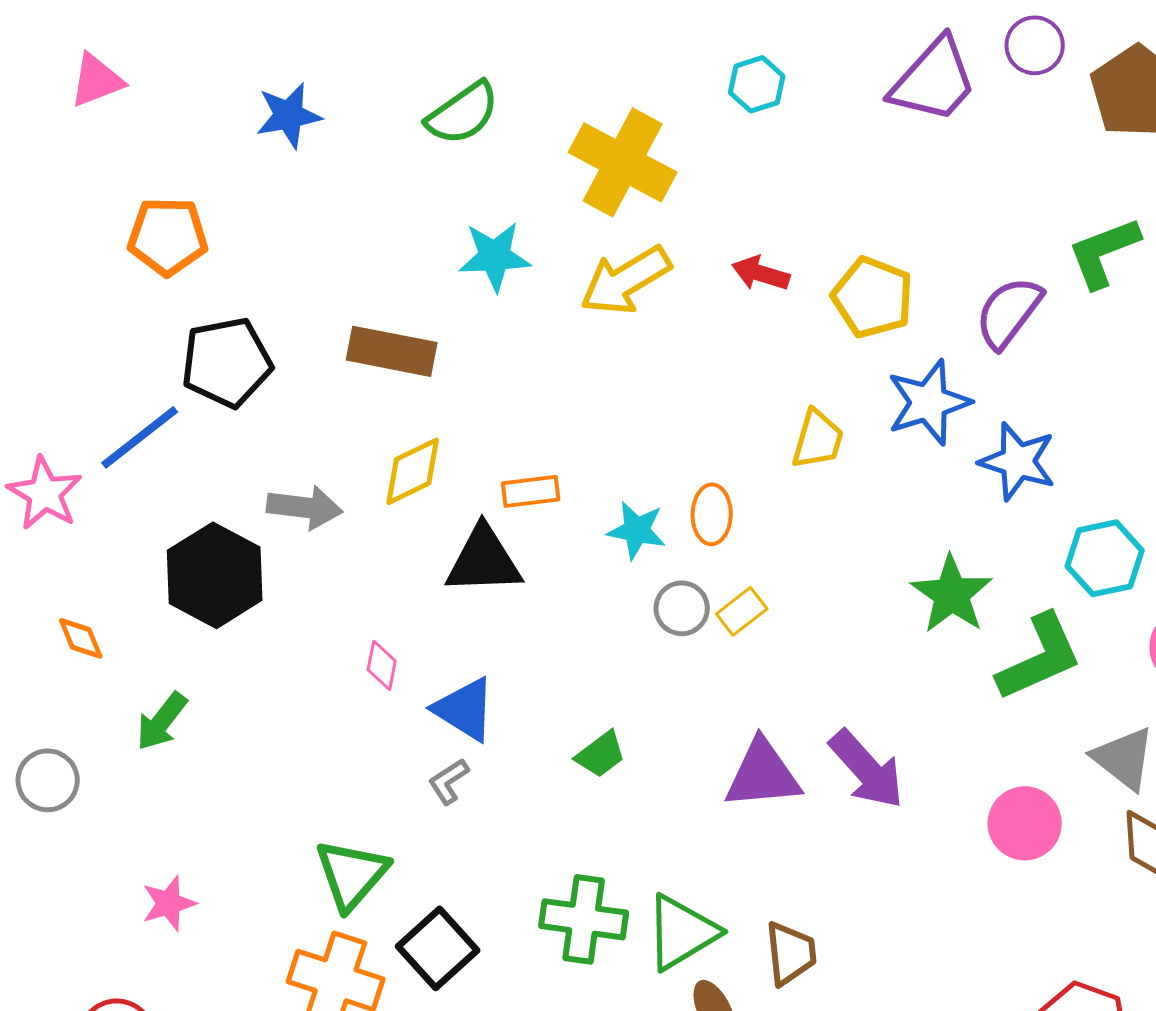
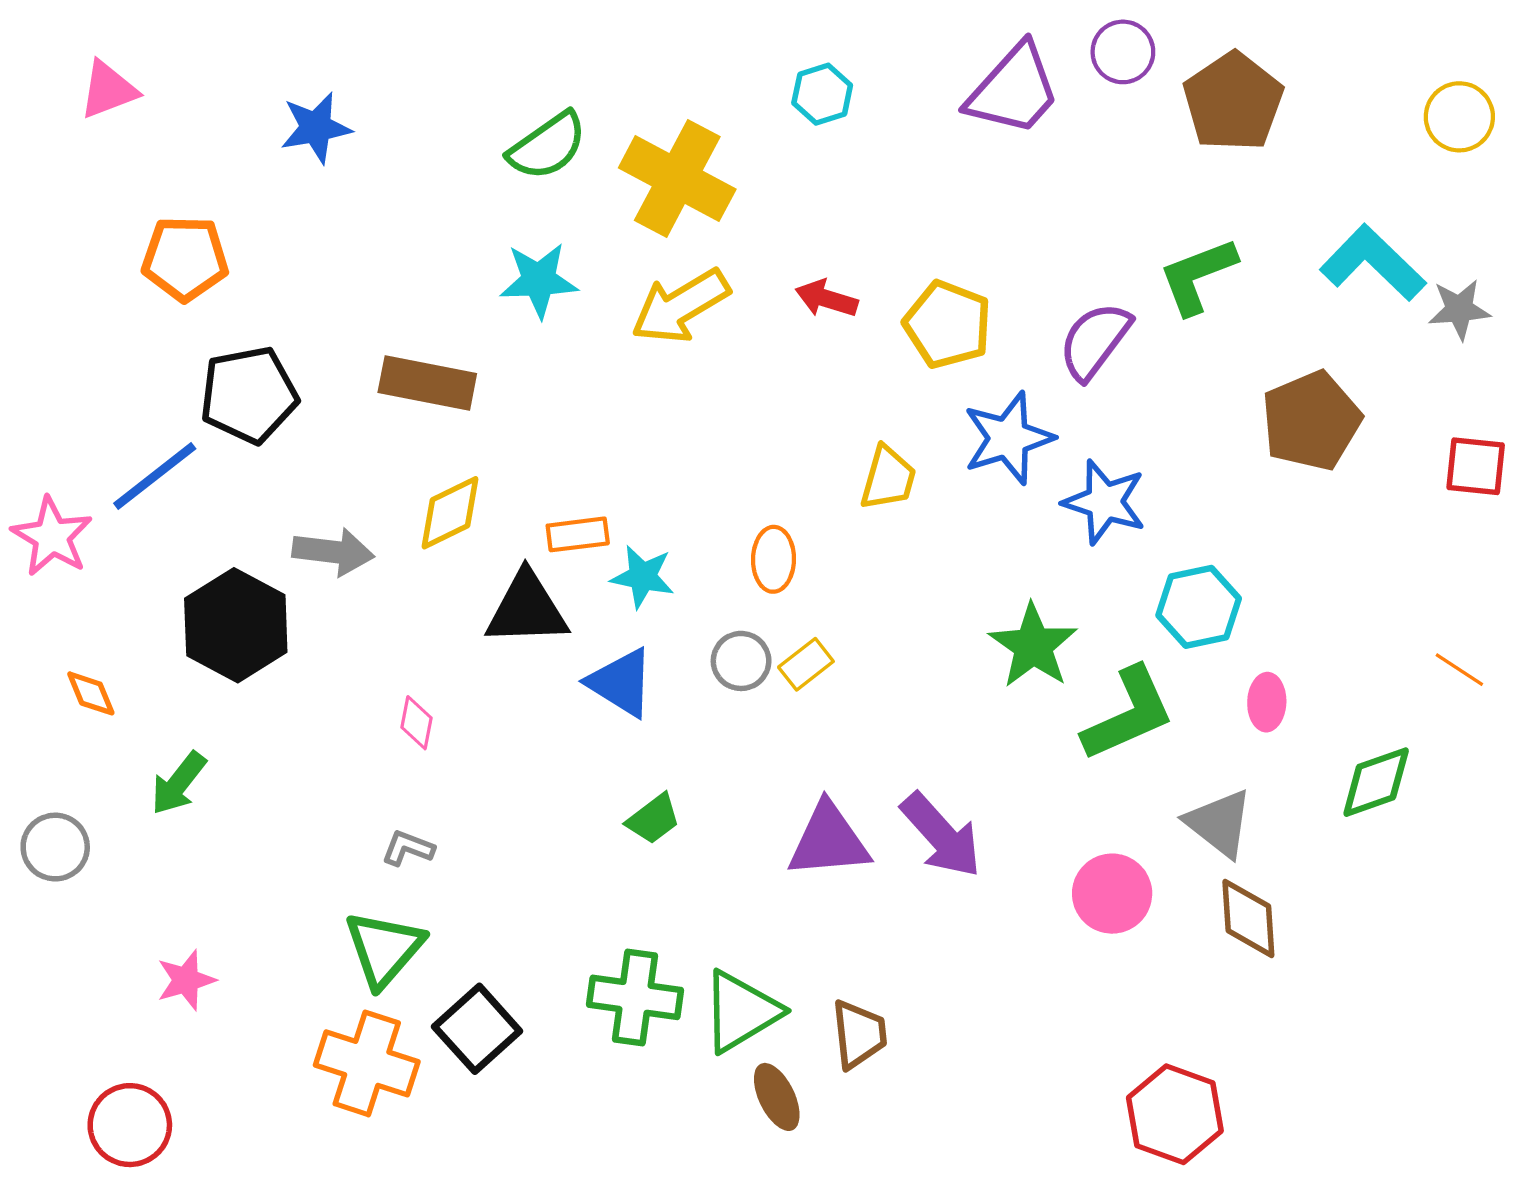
green semicircle: (463, 113) -> (547, 146), moved
cyan star: (637, 530) -> (643, 577), moved
blue triangle: (465, 709) -> (621, 683), moved
gray L-shape: (449, 781) -> (408, 848), moved, turned 54

